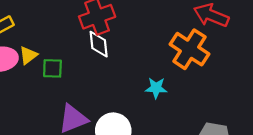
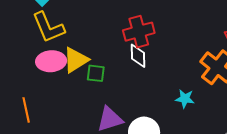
yellow triangle: (28, 55) -> (76, 60), size x1.6

